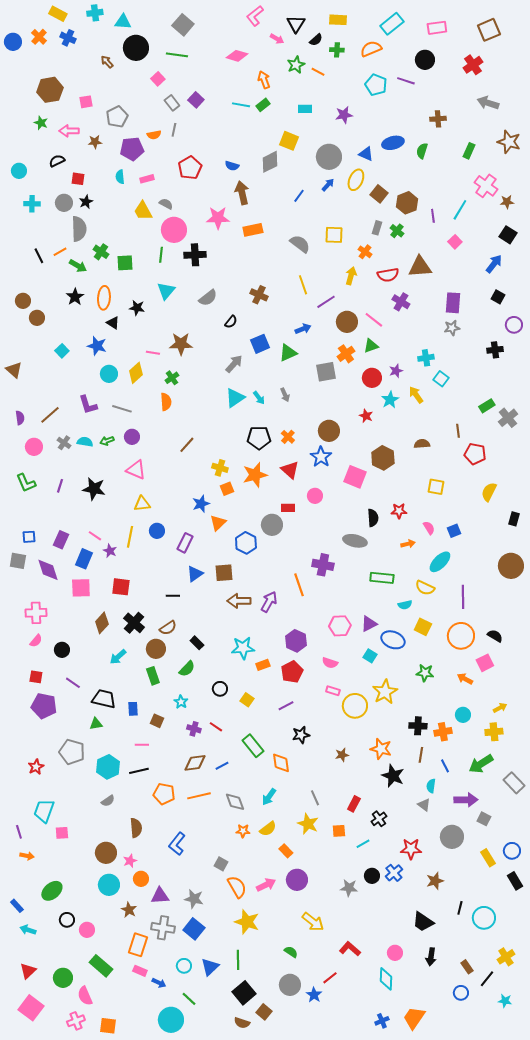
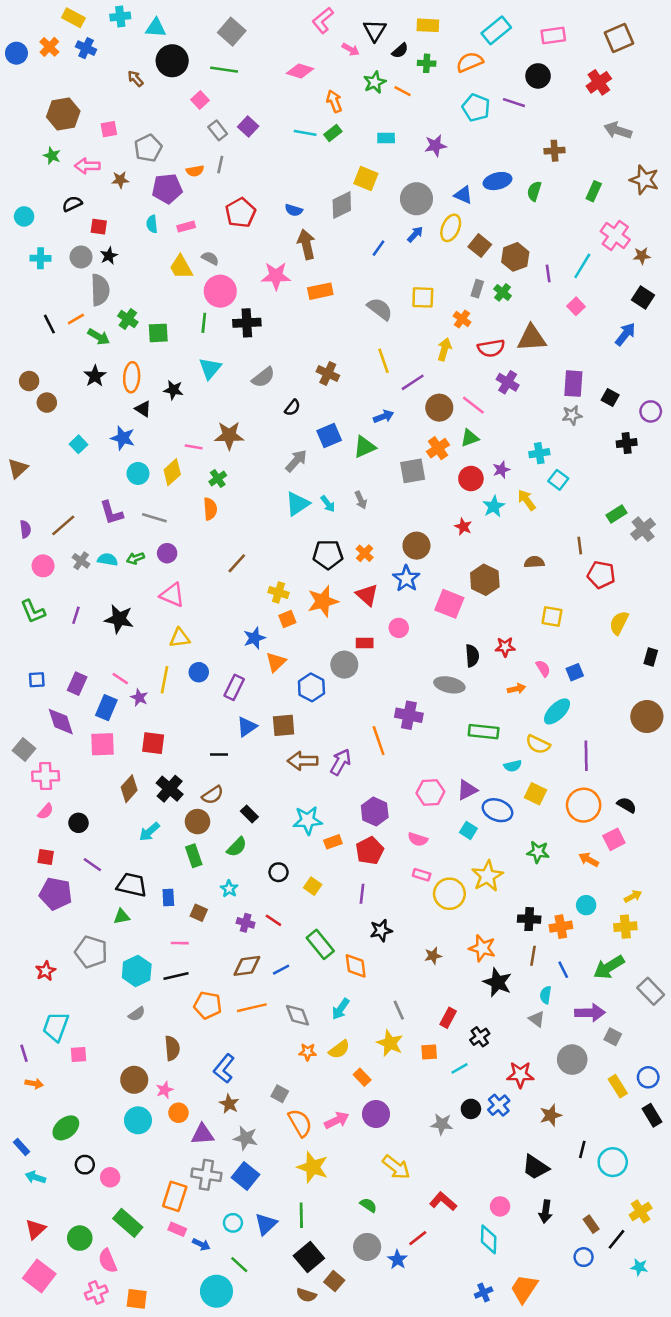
black square: (498, 297) -> (610, 397), moved
brown triangle: (14, 370) -> (18, 468), turned 36
gray square: (18, 561) -> (24, 749), moved, turned 30
purple line: (286, 706) -> (362, 894), turned -56
brown star: (129, 910) -> (229, 1104), moved

